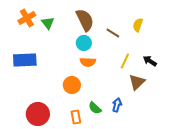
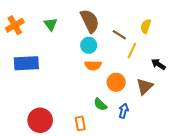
orange cross: (27, 18) -> (15, 25), moved
yellow line: (125, 61) -> (132, 51), moved
orange circle: (72, 85) -> (116, 82), moved
green semicircle: (95, 108) -> (100, 104), moved

